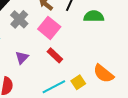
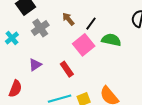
pink square: (49, 28) -> (84, 45), moved

